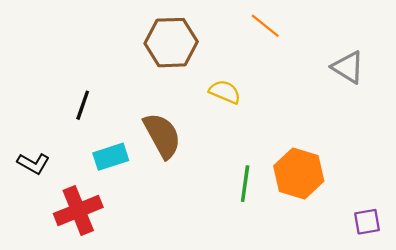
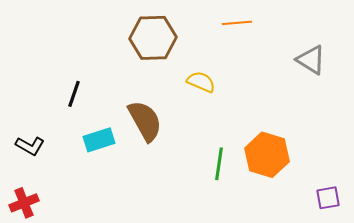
orange line: (265, 26) -> (237, 23), turned -44
red cross: (78, 210) -> (24, 203), moved, size x0.7

